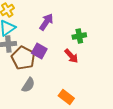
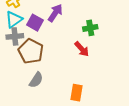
purple square: (39, 51) -> (35, 23), moved
orange rectangle: (66, 97) -> (76, 93), turned 63

